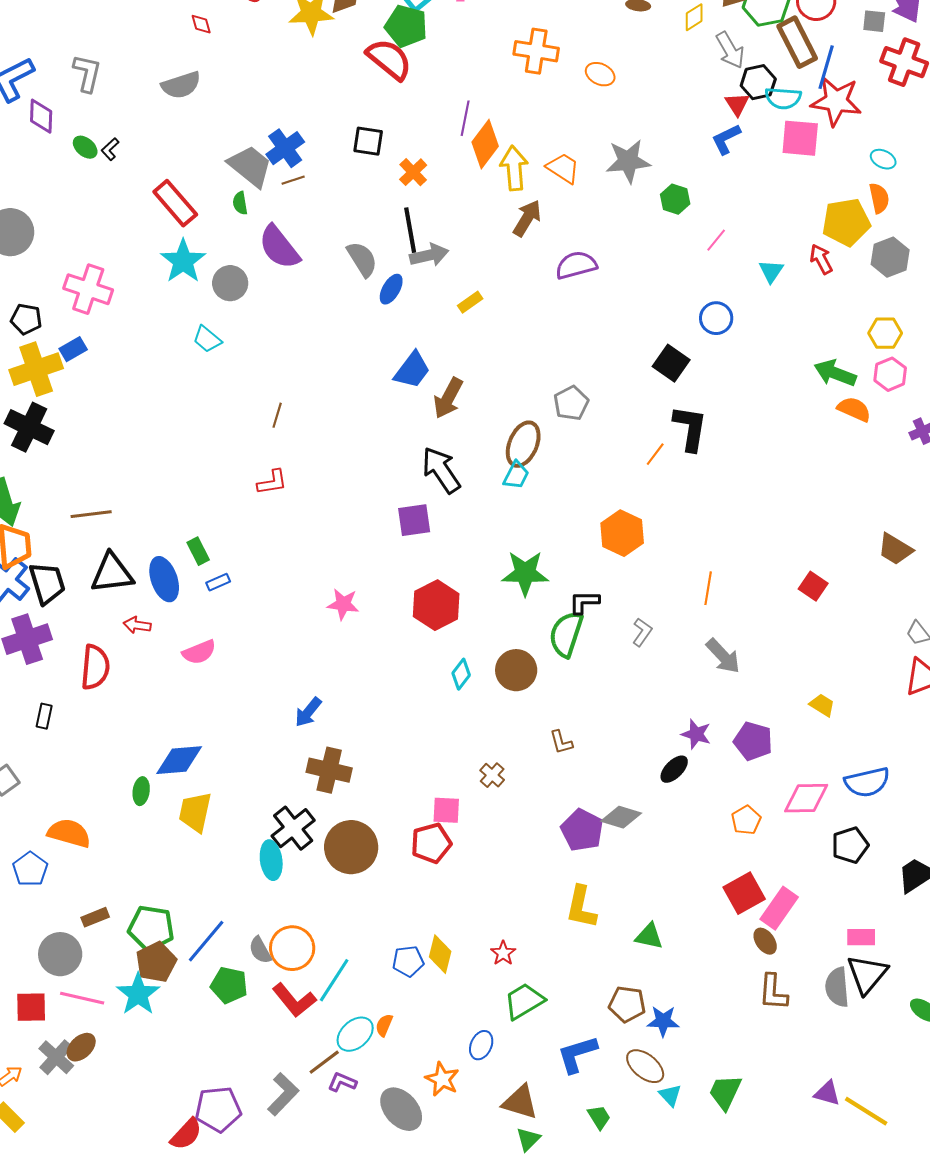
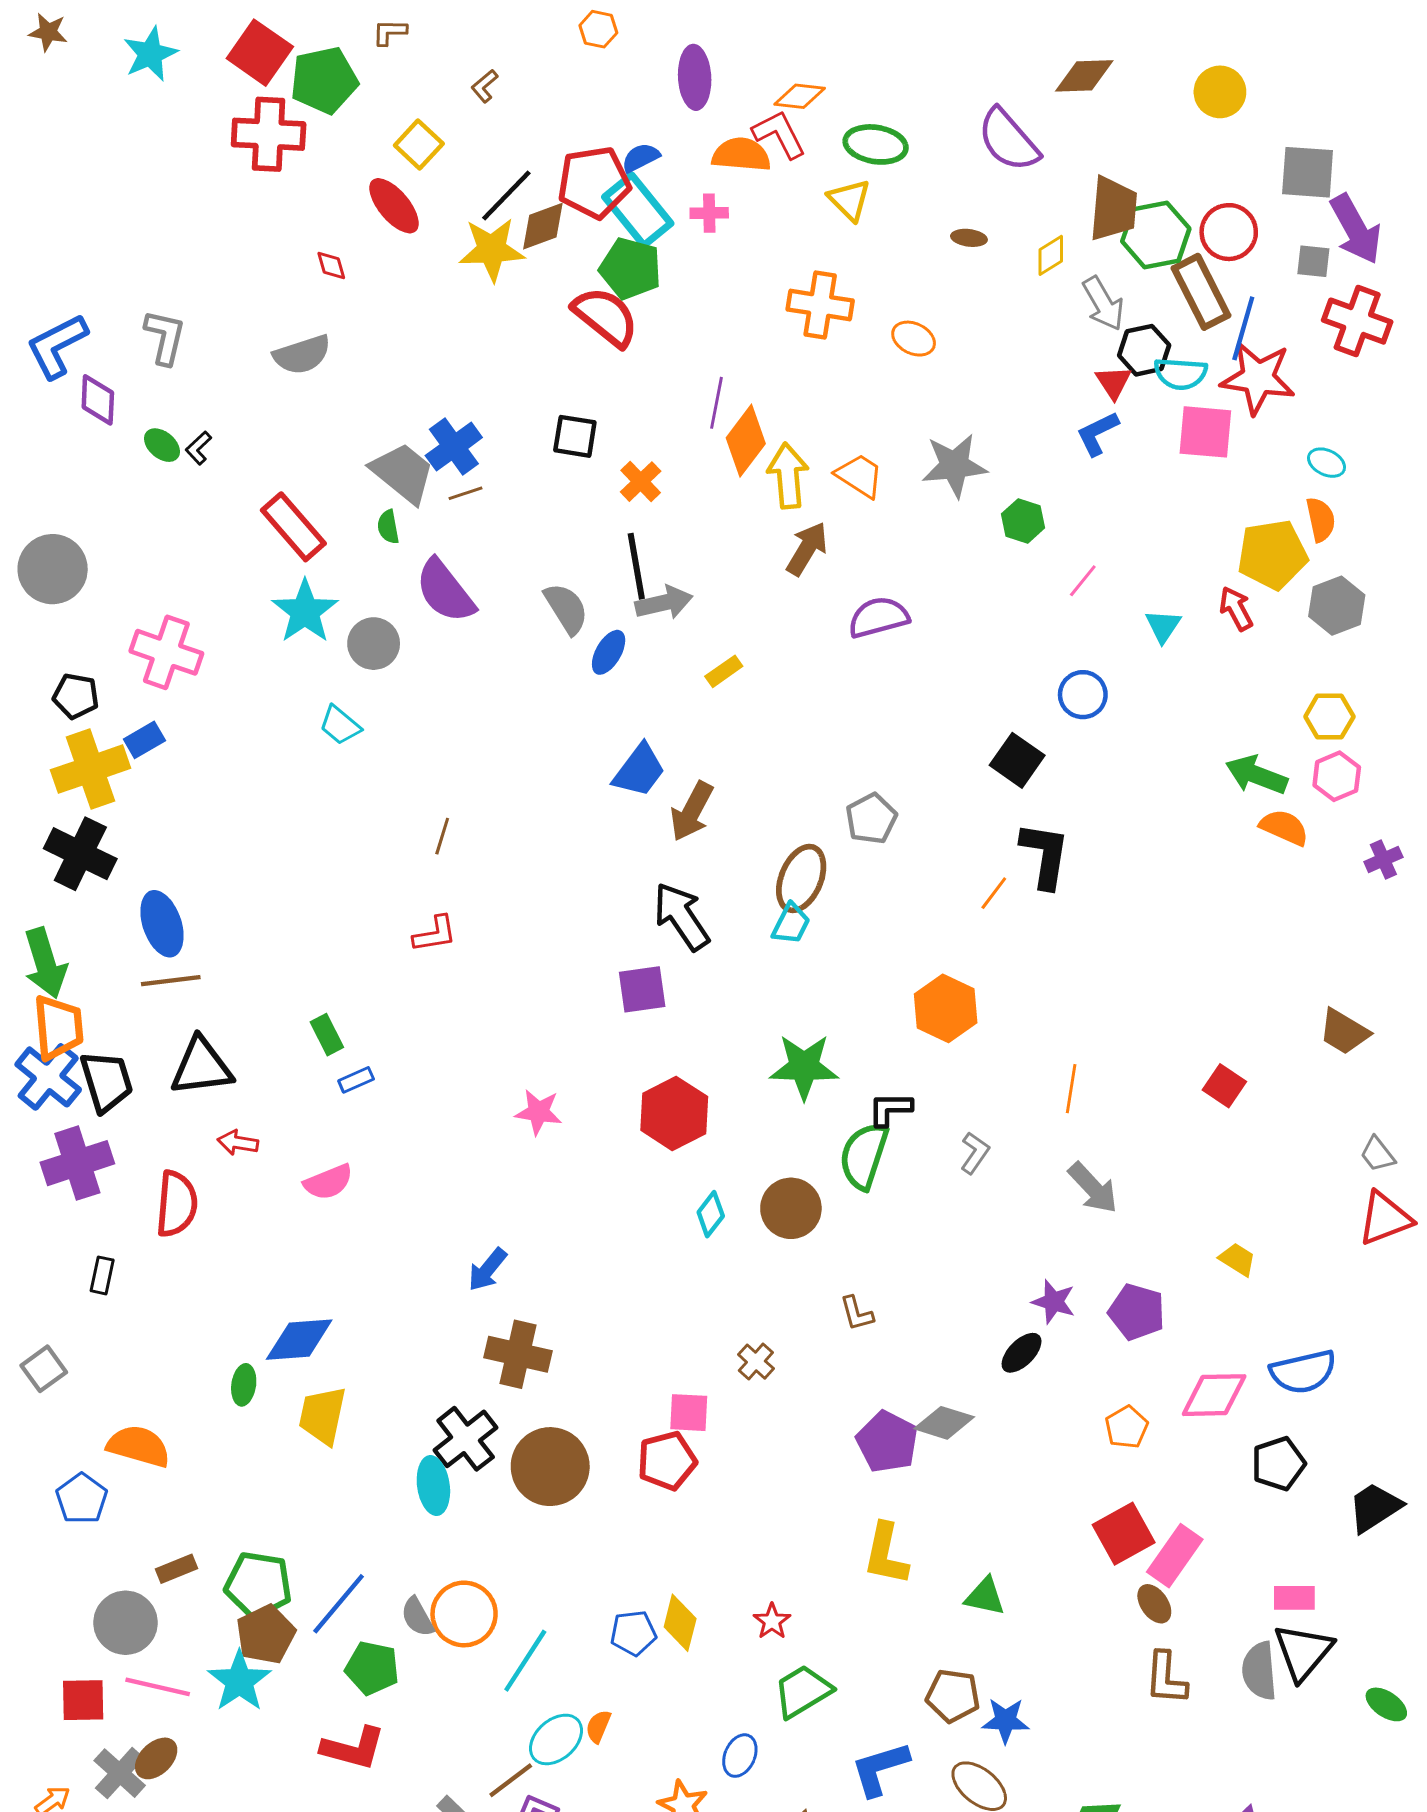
blue ellipse: (164, 579) -> (162, 924), moved
red L-shape: (294, 1000) -> (353, 1748), moved, turned -36

